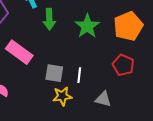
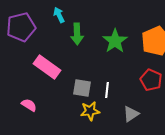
gray triangle: (103, 99) -> (131, 114), turned -48

